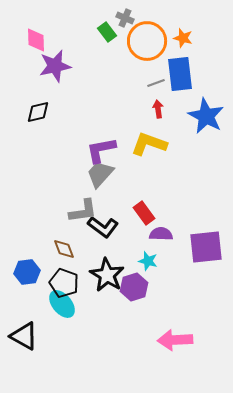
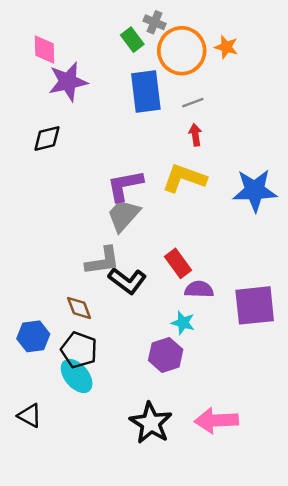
blue rectangle: (180, 74) -> (146, 92), moved
blue star: (206, 116) -> (255, 190), moved, turned -30
black star: (107, 275) -> (151, 423), moved
black triangle: (24, 336) -> (30, 416), size x0.7

